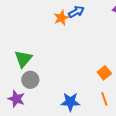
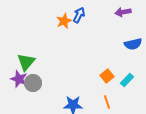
blue arrow: (76, 12) -> (79, 15), turned -35
purple star: (16, 99) -> (19, 79), moved

